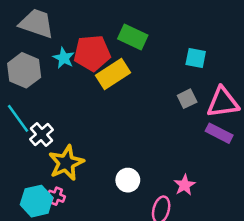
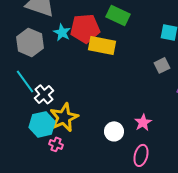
yellow rectangle: (113, 74) -> (102, 45), turned 44
pink star: (185, 185) -> (143, 122), moved
cyan hexagon: (37, 201) -> (42, 124), moved

